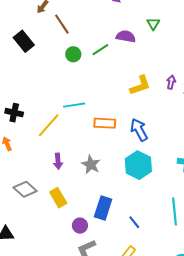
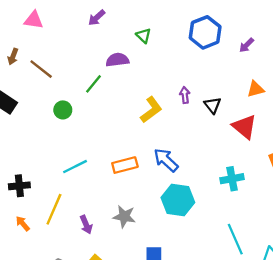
green circle: (73, 54) -> (63, 110), moved
cyan line: (74, 105) -> (75, 167), moved
yellow line: (49, 125) -> (54, 209), moved

